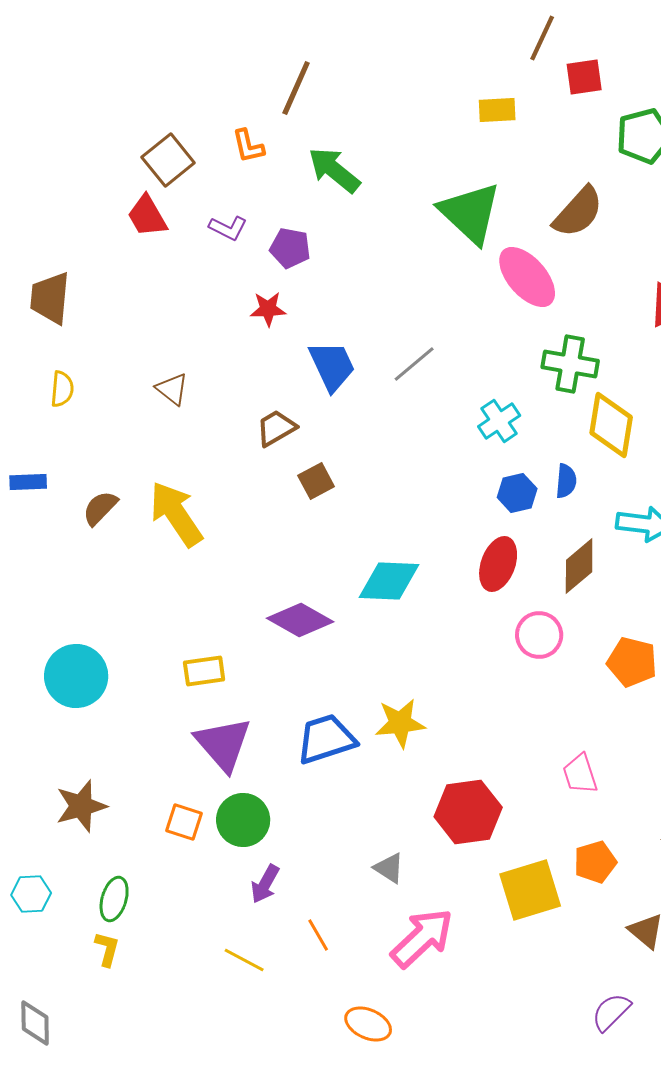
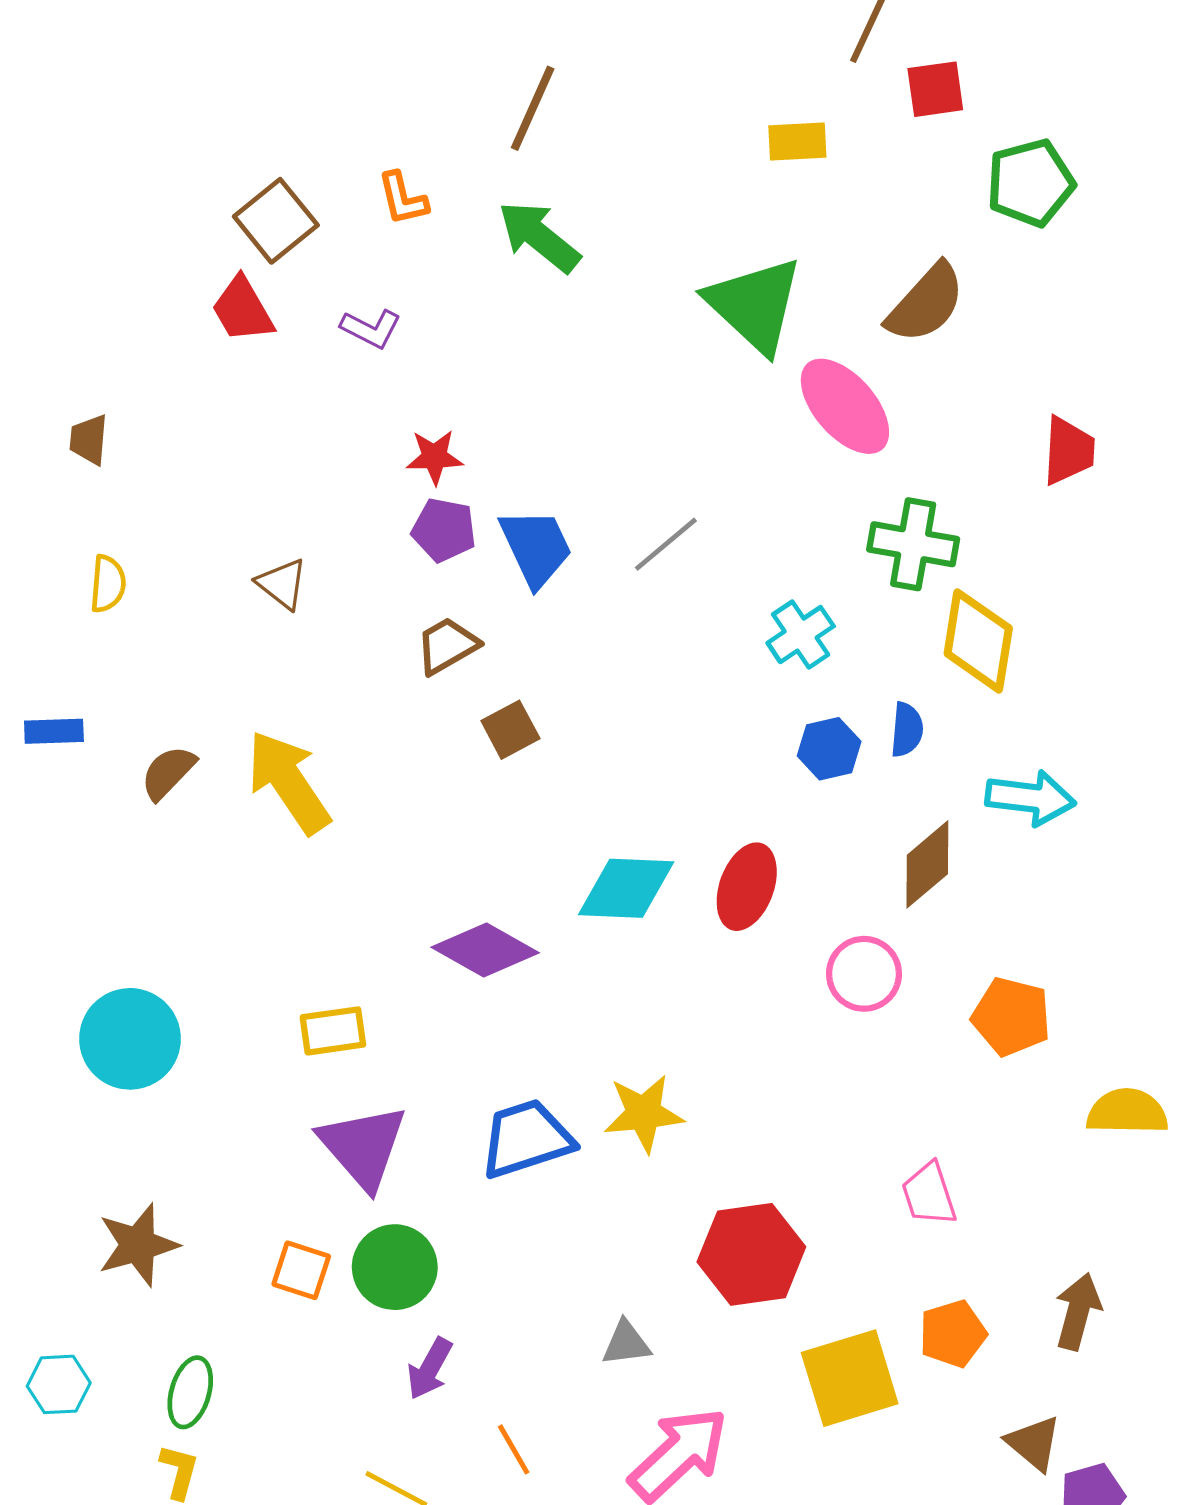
brown line: (296, 88) -> (533, 108), moved
purple pentagon: (290, 248) -> (444, 530), moved
brown trapezoid: (50, 298) -> (89, 440), size x0.6
red ellipse: (498, 564) -> (747, 887), moved
gray triangle: (389, 868) -> (626, 1343), turned -40

